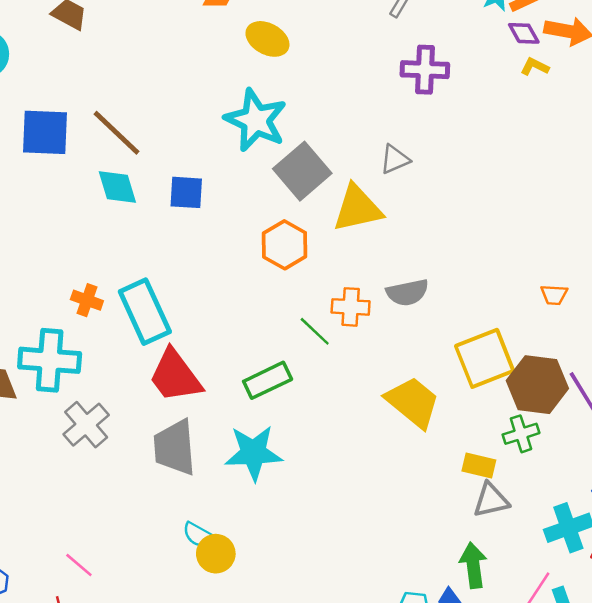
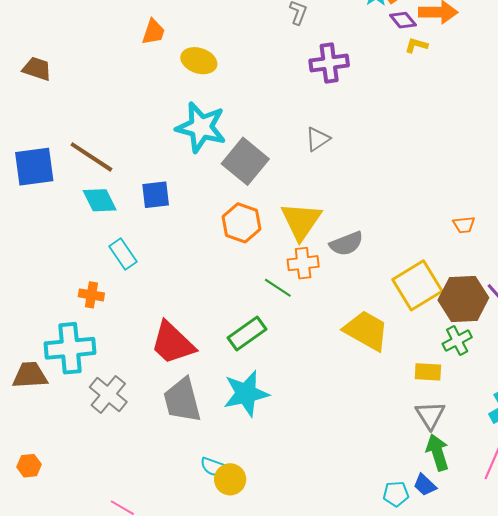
yellow triangle: (357, 208) -> (301, 221), moved, turned -33
cyan rectangle: (145, 312) -> (123, 254), moved, size x0.6
gray triangle: (491, 500) -> (430, 415), moved, turned -40

